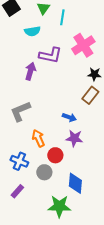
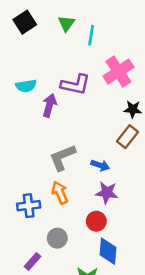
cyan semicircle: (32, 31) -> (26, 86), moved
gray L-shape: (20, 111) -> (62, 157), moved
red circle: (55, 155) -> (96, 221), moved
blue cross: (19, 161) -> (29, 206), moved, turned -30
gray circle: (44, 172) -> (57, 238), moved

